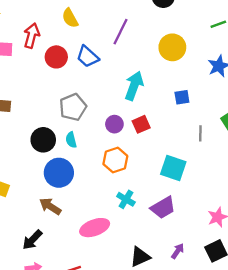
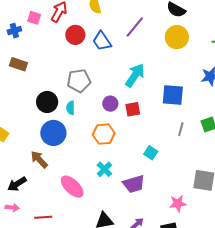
yellow circle: (172, 47) -> (177, 37), moved
blue square: (182, 97) -> (173, 95), size x1.6
cyan square: (173, 168) -> (151, 153), size x0.6
pink ellipse: (95, 228) -> (72, 187), turned 50

